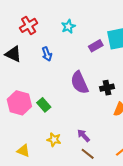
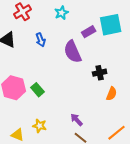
purple semicircle: (79, 83) -> (73, 52), moved
yellow star: (54, 140) -> (40, 126), moved

